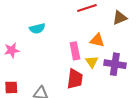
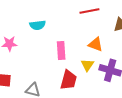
pink rectangle: (75, 51) -> (61, 50), moved

